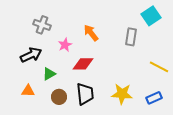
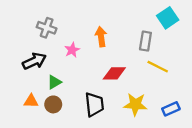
orange arrow: (91, 33) -> (101, 37), turned 30
red diamond: (83, 64) -> (114, 73), moved
yellow line: (159, 67) -> (158, 67), moved
brown circle: (59, 97) -> (53, 104), moved

